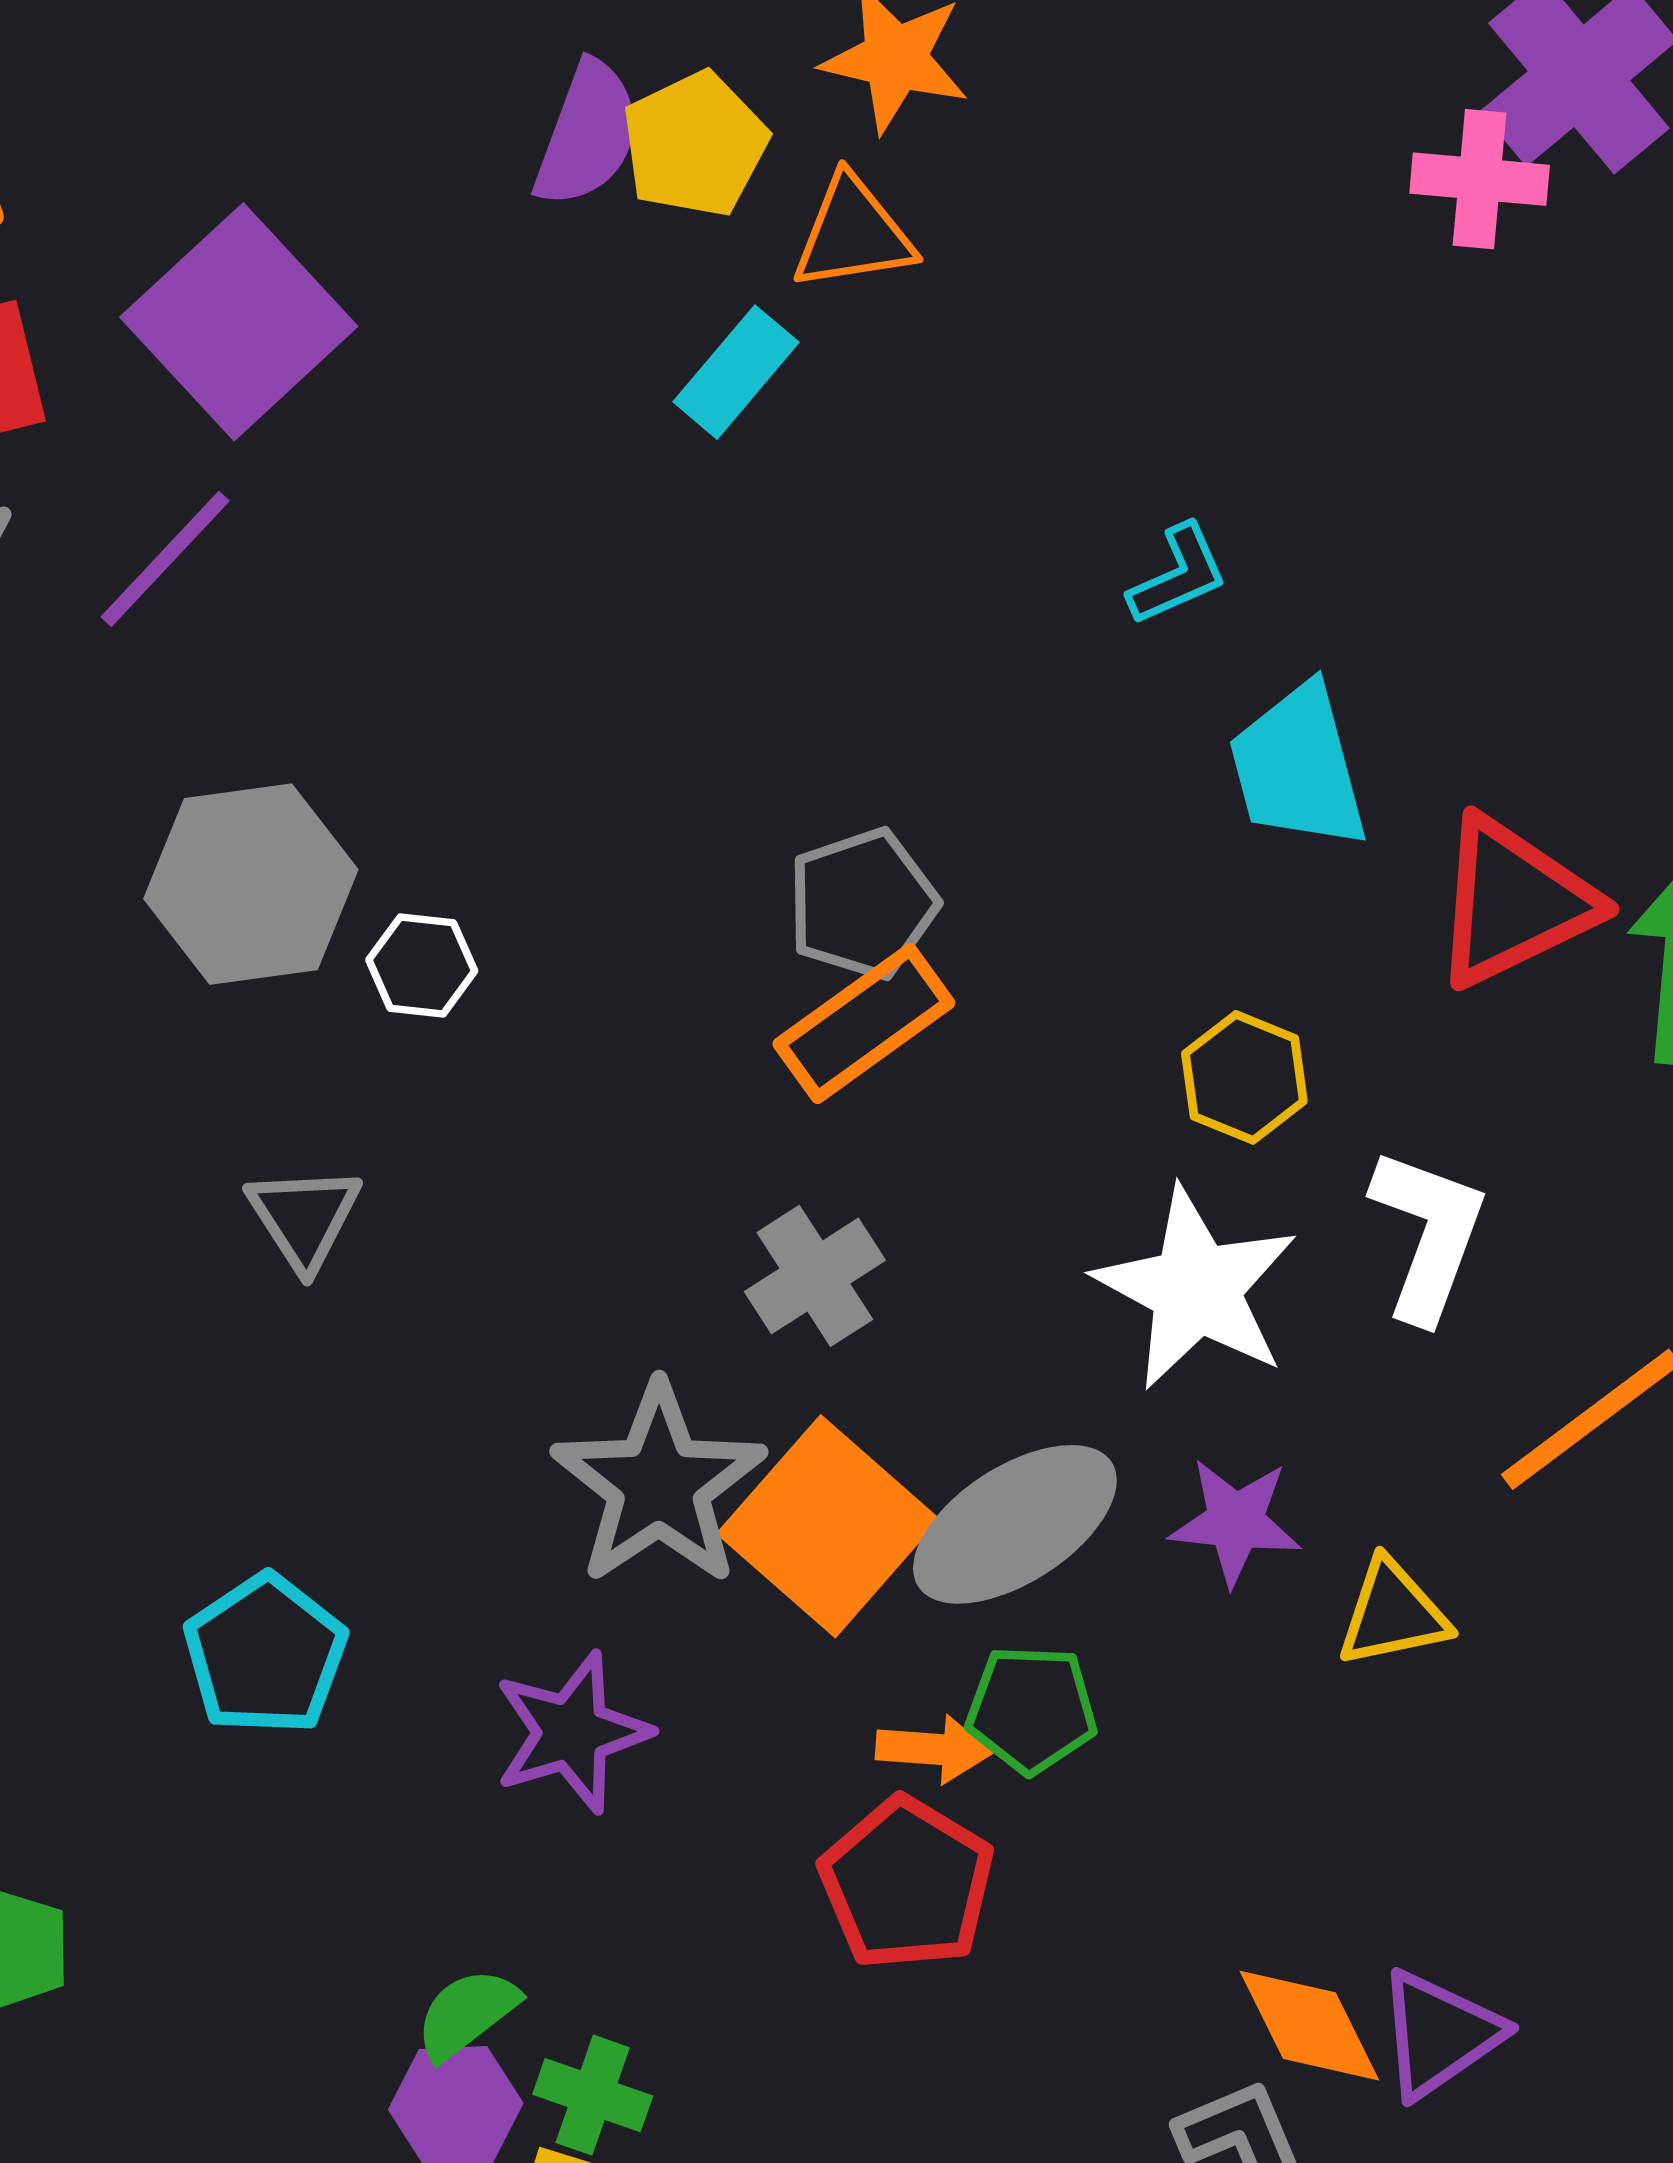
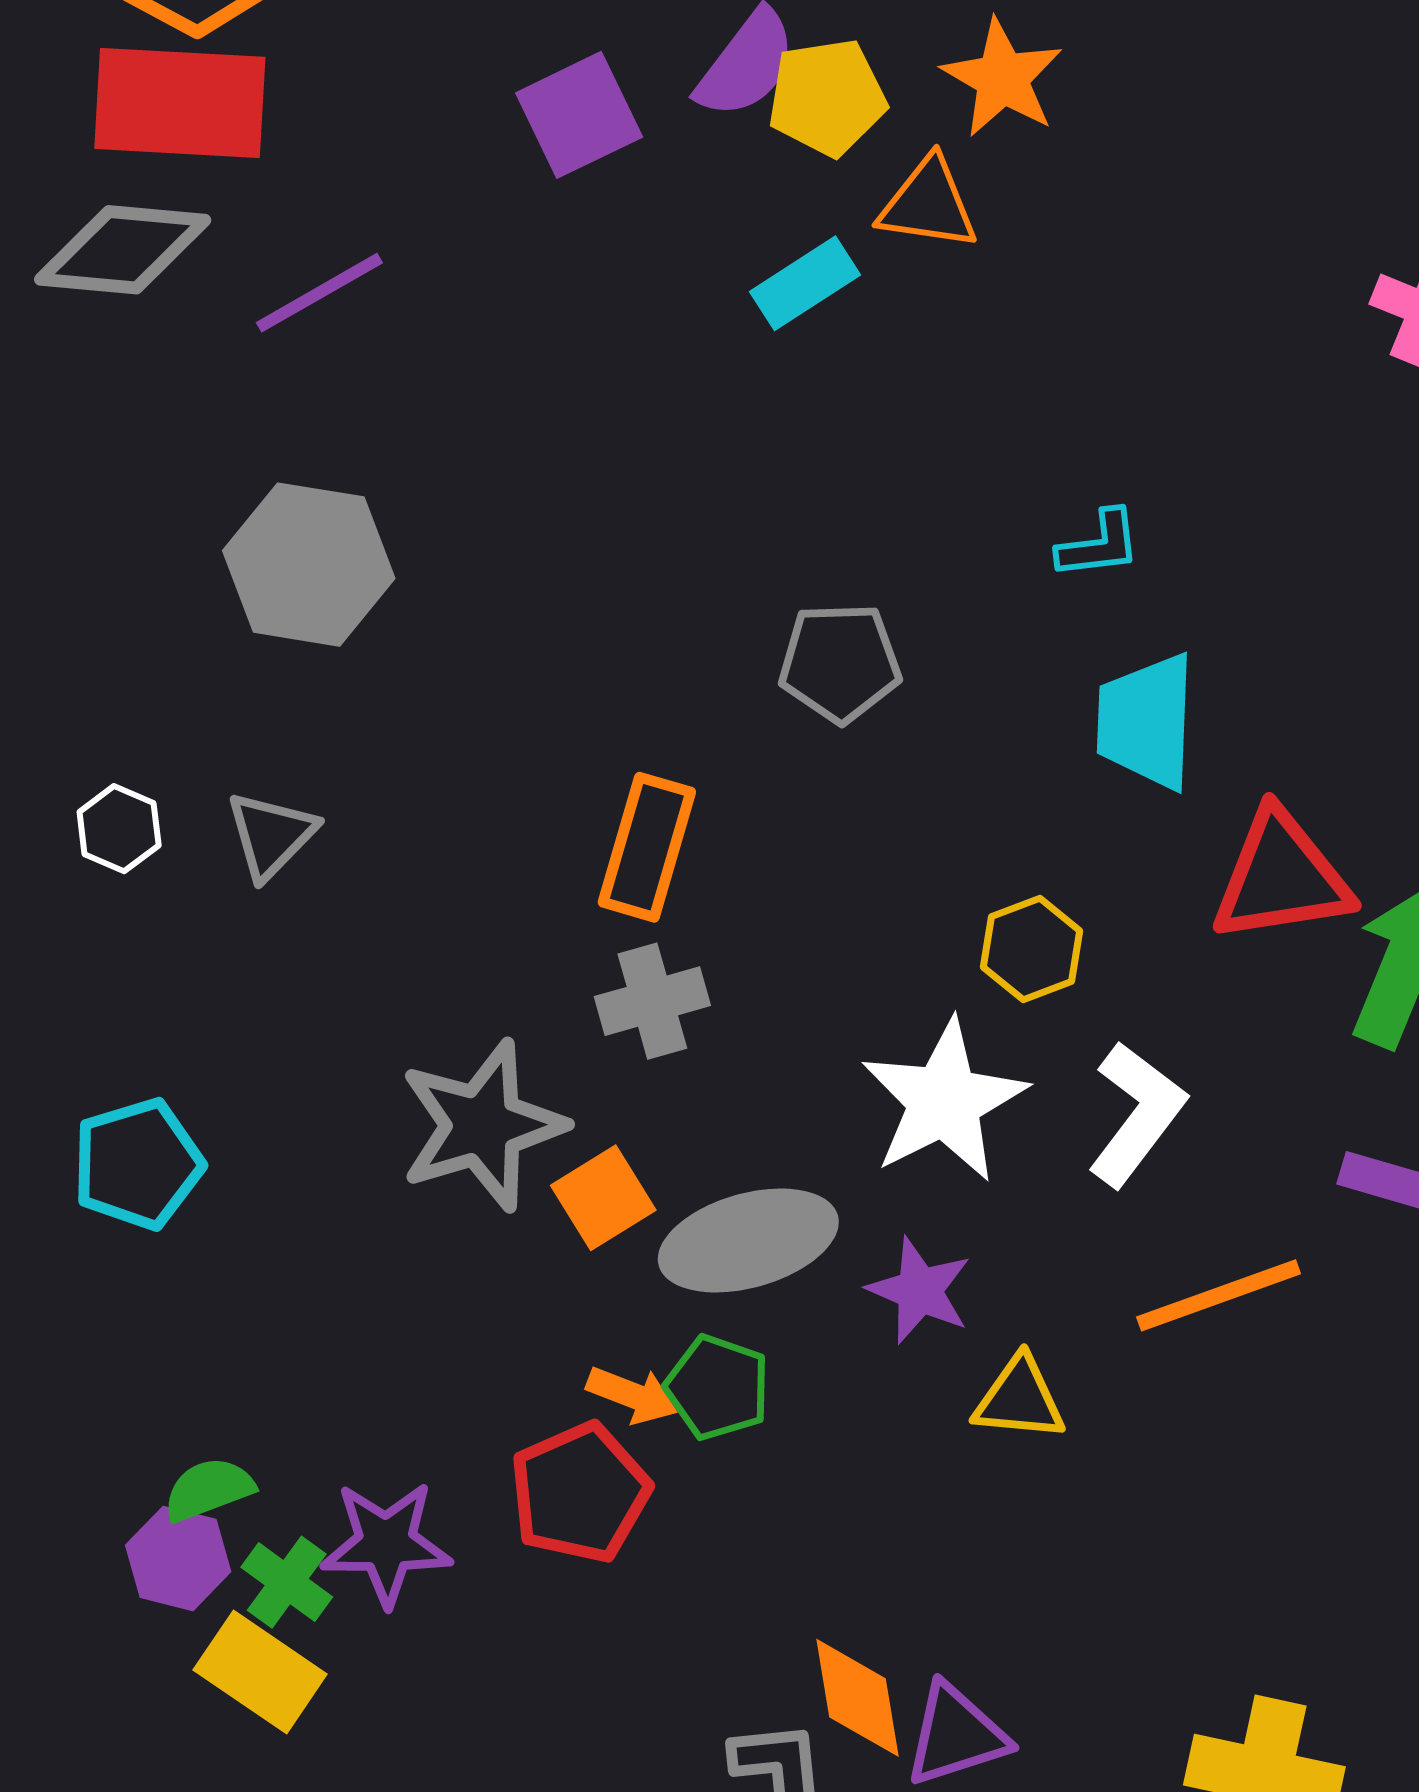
purple square: (239, 322) -> (579, 115), moved, size x0.7
gray pentagon: (863, 904) -> (840, 663), moved
white hexagon: (422, 965) -> (119, 829), moved
orange rectangle: (864, 1023) -> (647, 847), moved, turned -55
orange square: (828, 1526) -> (603, 1198), size x0.6
purple star: (572, 1732) -> (386, 1543), moved

